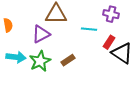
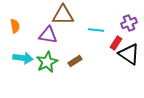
purple cross: (111, 14) -> (129, 23), moved, turned -35
purple triangle: (41, 34) -> (48, 35), turned 36

